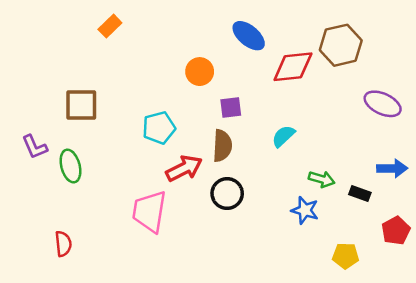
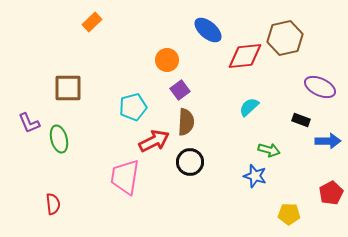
purple square: (231, 107) -> (180, 90), moved, turned -30
cyan semicircle: (283, 136) -> (249, 107), moved
black rectangle: (360, 194) -> (301, 120), moved

